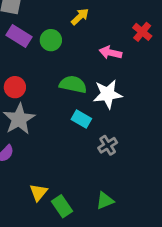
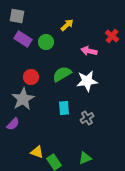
green semicircle: (73, 84) -> (62, 74), turned -42
red circle: (15, 87) -> (31, 77), moved
cyan rectangle: (81, 119) -> (64, 108), moved, turned 56
yellow triangle: (38, 192) -> (37, 152), turned -48

